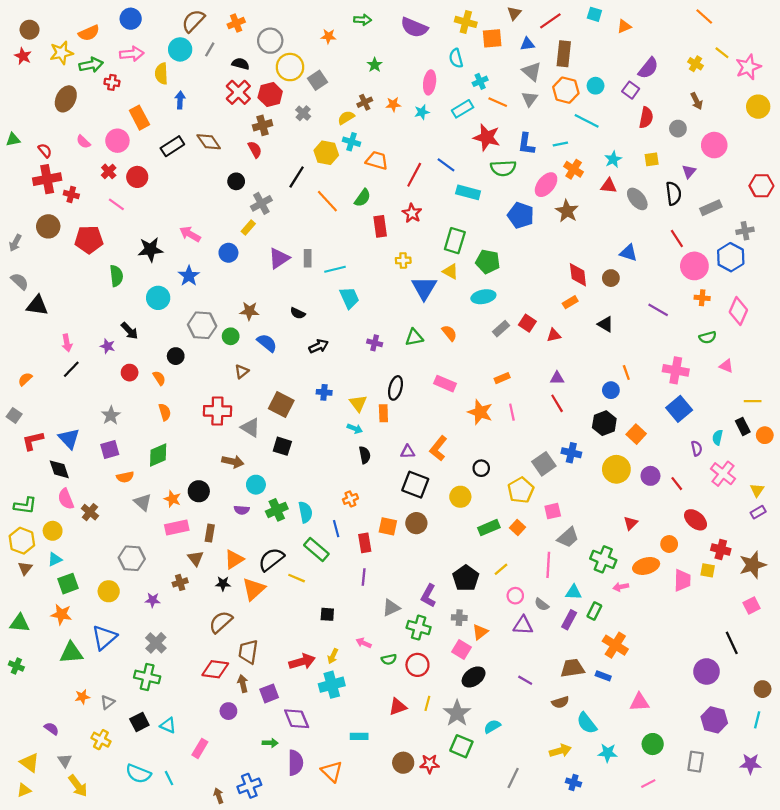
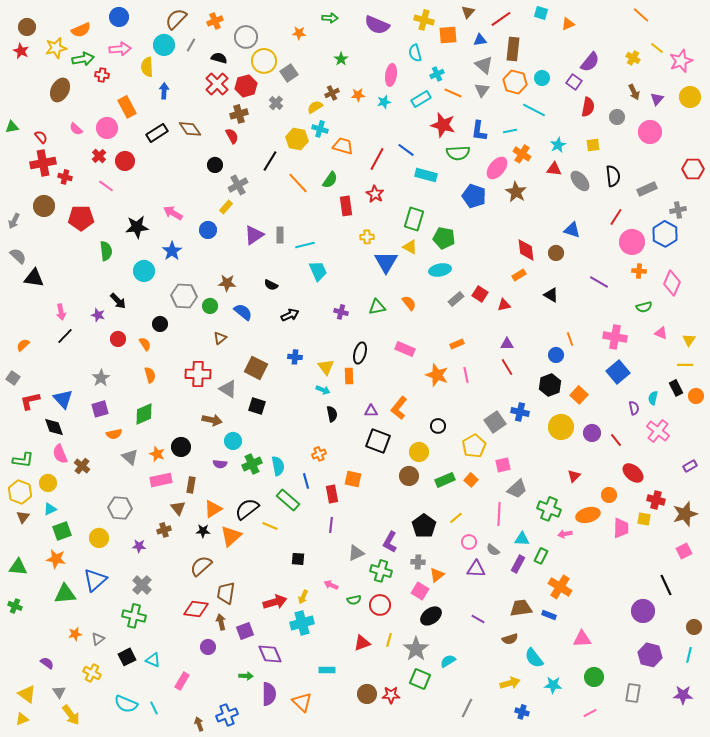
purple triangle: (689, 171) -> (657, 99), moved
red line: (677, 238) -> (616, 217), turned 66
yellow triangle: (757, 490) -> (689, 340), moved
brown circle: (416, 523) -> (409, 476), moved

